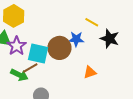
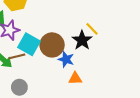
blue star: (76, 39) -> (66, 59), moved
black star: (110, 39) -> (82, 40), moved

